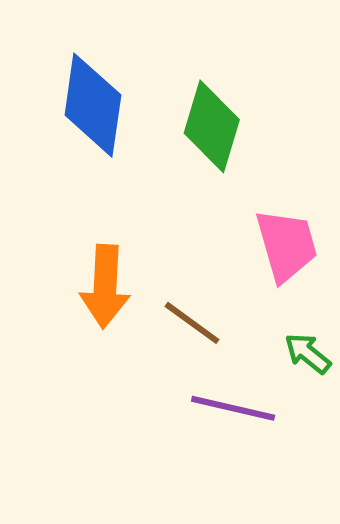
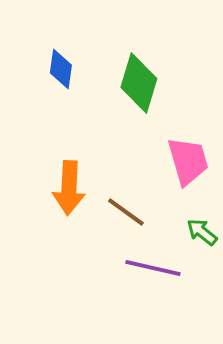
blue diamond: (93, 105) -> (61, 69), size x0.6

